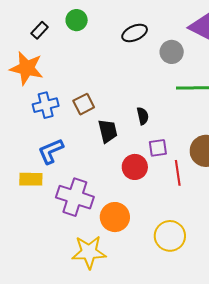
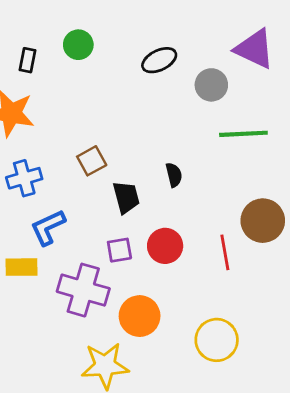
black rectangle: (40, 30) -> (27, 60), turned -30
blue cross: (46, 105) -> (24, 178), moved
purple square: (158, 148) -> (119, 250), moved

